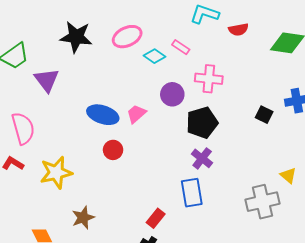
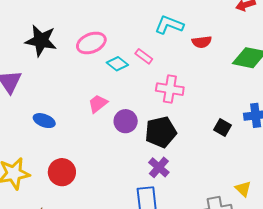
purple circle: (172, 94) -> (126, 121), moved
pink trapezoid: (136, 114) -> (98, 104), moved
blue ellipse: (103, 115) -> (44, 121), moved, size x0.7
red circle: (113, 150) -> (62, 172), moved, size x1.4

